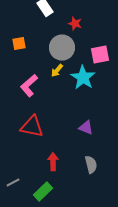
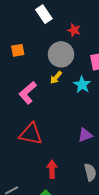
cyan star: (83, 78) -> (82, 85), size x0.7
purple triangle: (86, 128) -> (85, 135), turned -42

